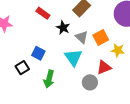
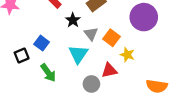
orange square: (101, 37) -> (111, 38), turned -35
green arrow: (49, 79) -> (48, 73), turned -60

